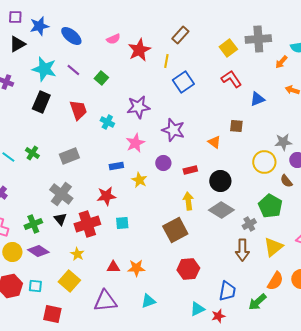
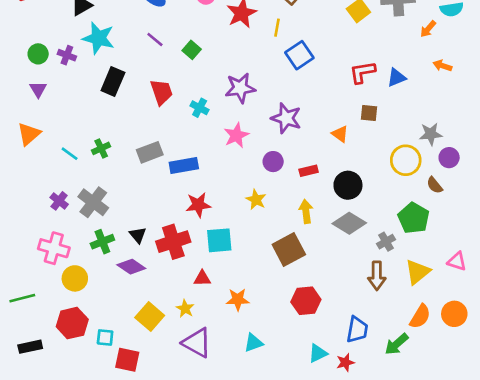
cyan star: (44, 69) -> (98, 38), moved
red L-shape: (231, 79) -> (362, 72), moved, turned -65
green cross: (32, 153) -> (101, 148), turned 32
blue rectangle: (116, 166) -> (184, 165), moved, size x1.5
yellow star: (139, 180) -> (256, 200), moved
gray cross: (61, 194) -> (93, 202), moved
cyan square: (122, 223) -> (219, 240), size x1.5
purple diamond: (38, 251) -> (131, 267), moved
yellow star: (77, 254) -> (185, 309), moved
red triangle: (113, 267) -> (202, 278), moved
cyan square: (35, 286) -> (105, 337), moved
purple triangle: (105, 301) -> (197, 343), turned 35

